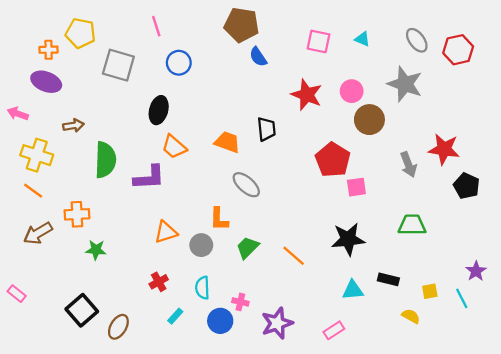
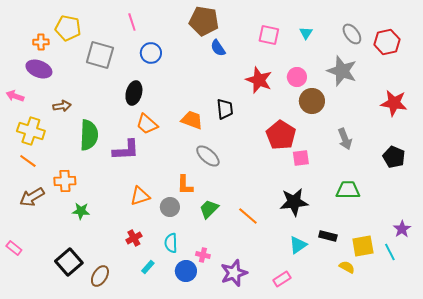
cyan triangle: (362, 39) -> (306, 33), turned 40
red star: (444, 149) -> (394, 103), moved
cyan triangle: (353, 290) -> (298, 245), turned -30
yellow square: (430, 291) -> (363, 246), size x1.6

